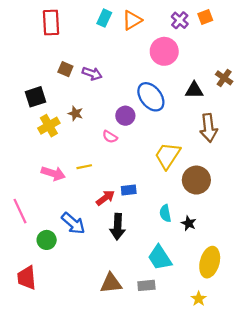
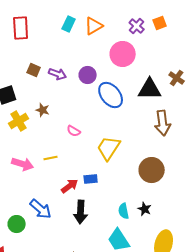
black triangle: (194, 90) -> (150, 89), size x1.4
purple circle: (125, 116) -> (88, 75), moved
yellow trapezoid: (168, 156) -> (109, 148), moved
cyan semicircle: (165, 213) -> (124, 211), moved

